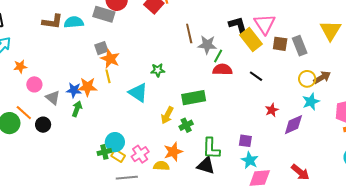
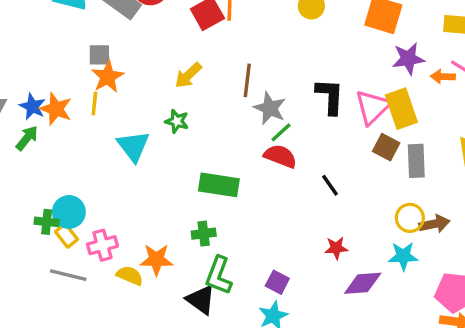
yellow rectangle: (251, 39) -> (401, 109), moved
yellow arrow: (167, 115) -> (188, 75), moved
green cross: (186, 125) -> (204, 234), moved

